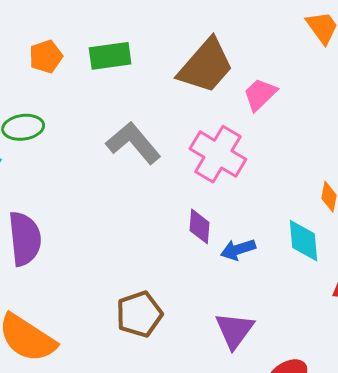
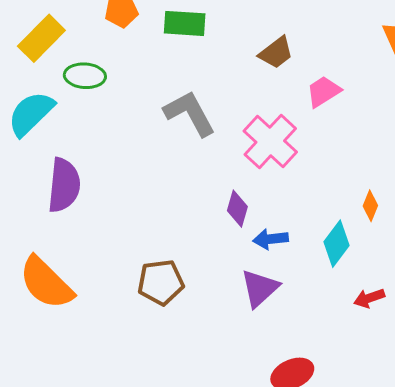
brown trapezoid: (206, 66) -> (276, 53), size x0.6
cyan diamond: (303, 241) -> (336, 244), turned 30
purple triangle: (234, 330) -> (260, 288), moved

